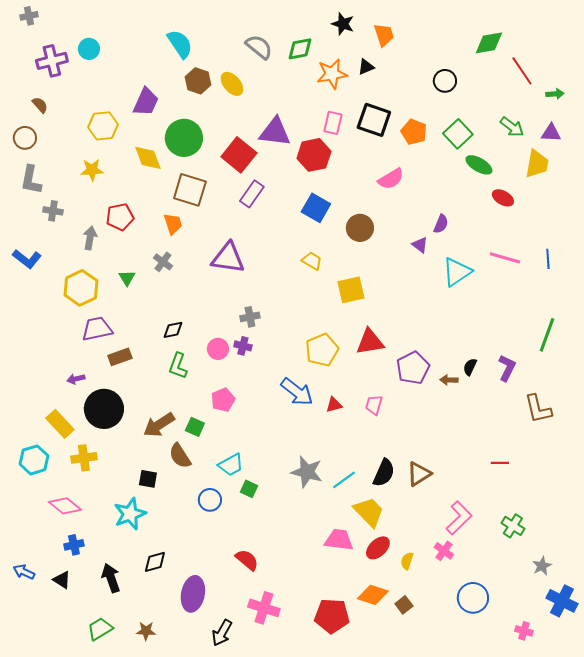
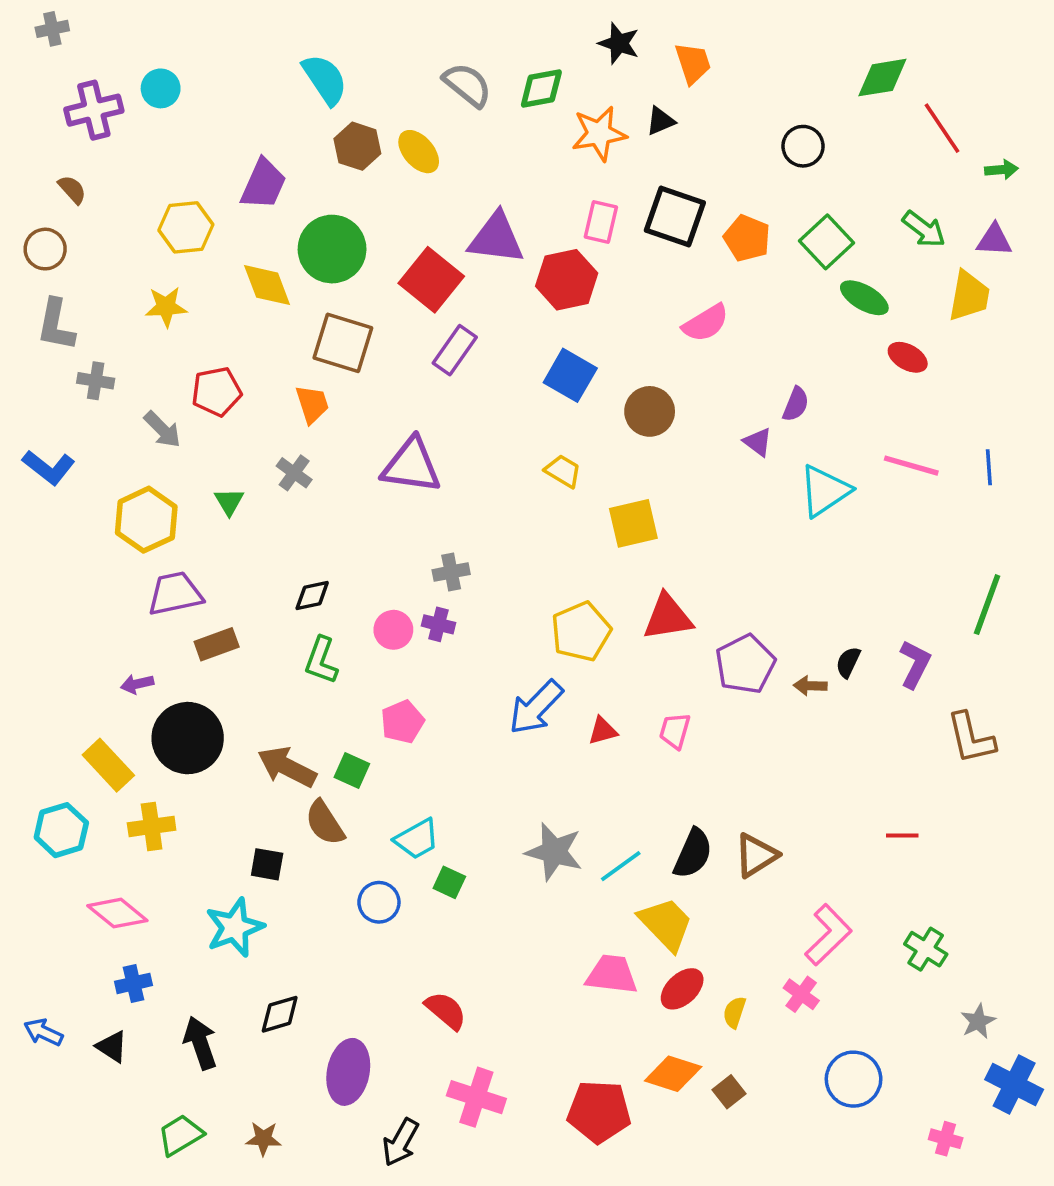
gray arrow: (90, 238) -> (162, 429), turned 125
blue arrow: (297, 392) -> (536, 707), turned 96
brown arrow: (159, 425) -> (287, 767), turned 60

